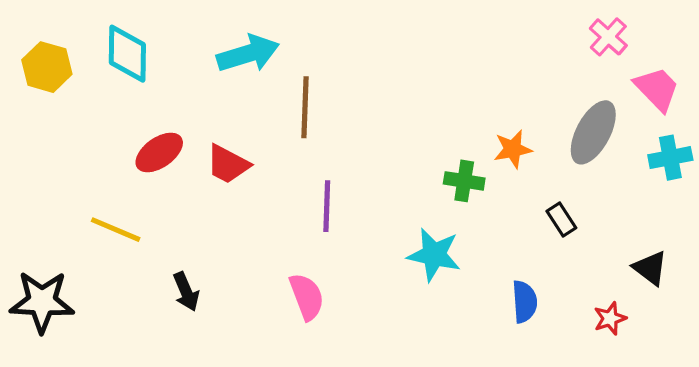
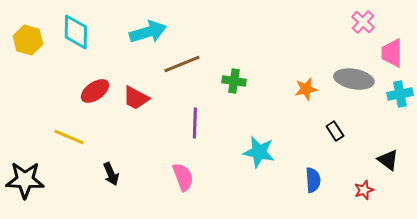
pink trapezoid: (657, 89) -> (392, 53), turned -136
brown line: (305, 107) -> (182, 64), turned 66
gray ellipse: (593, 132) -> (354, 79), turned 72
green cross: (464, 181) -> (234, 81), moved

